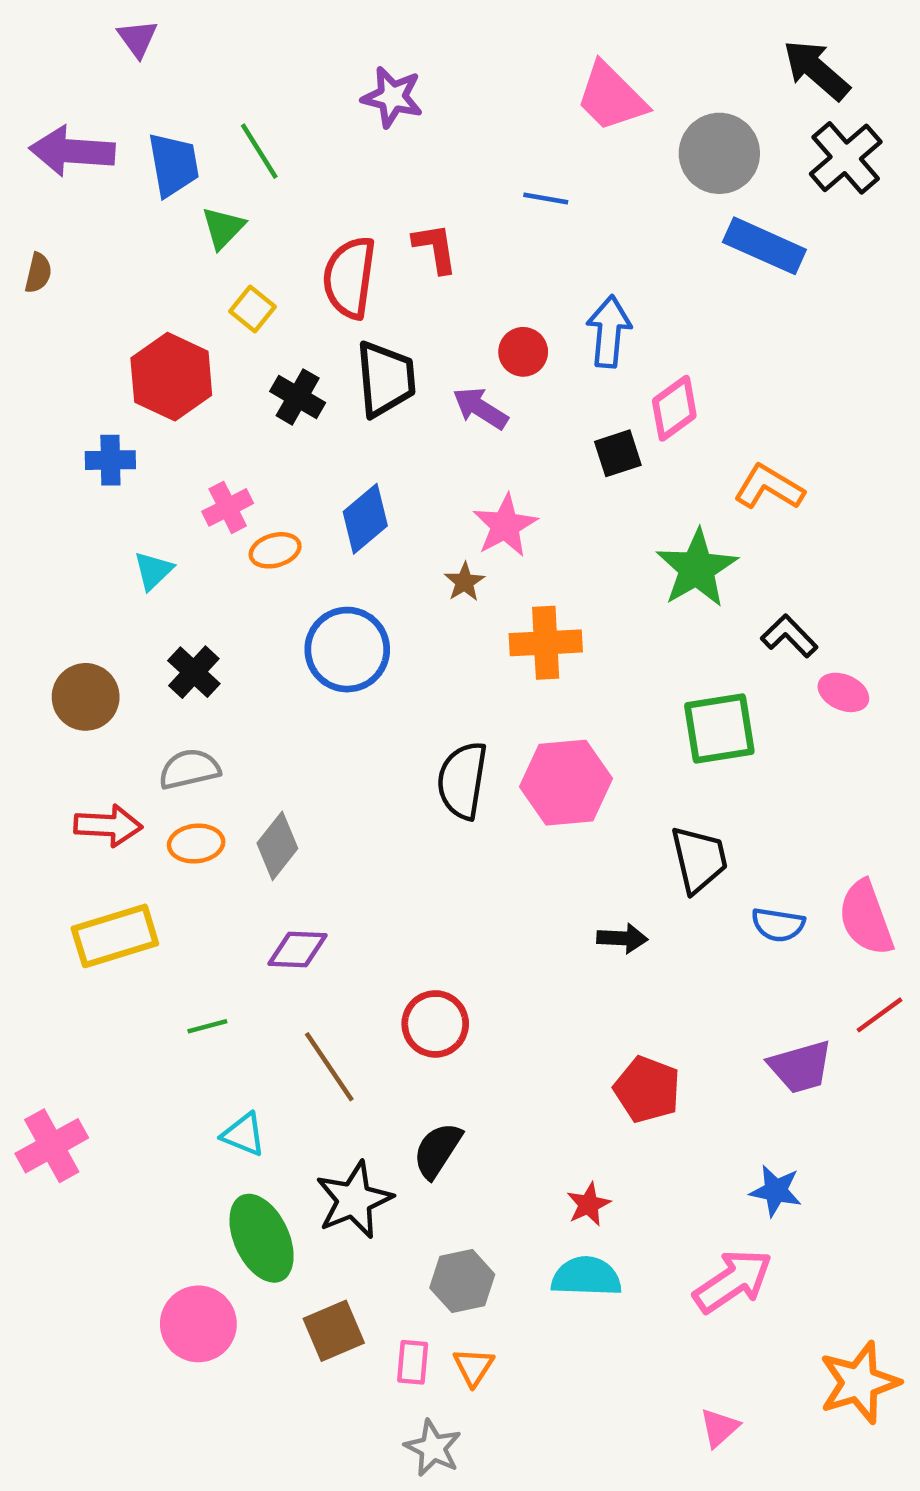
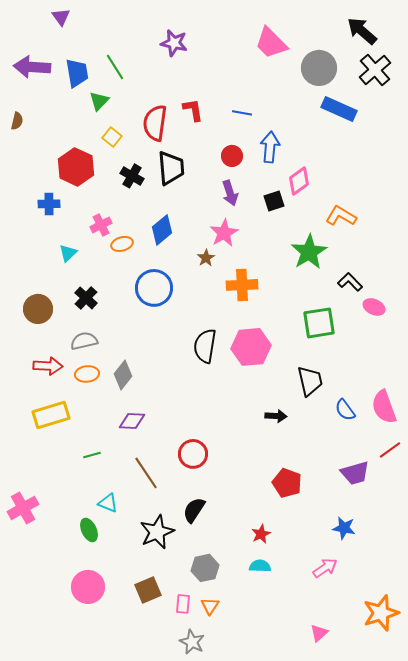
blue line: (546, 198) -> (242, 113), moved
purple arrow: (480, 408) -> (230, 193), moved, turned -140
blue semicircle: (778, 925) -> (345, 410), turned 45
green ellipse: (262, 1238) -> (89, 530), moved, size x0.6
cyan semicircle: (586, 1277) -> (260, 566), size x0.7
pink arrow: (733, 1281) -> (325, 568), size x0.7

